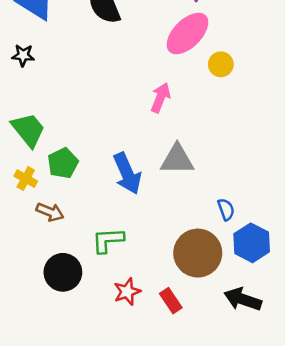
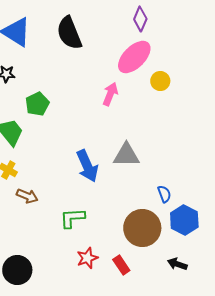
pink arrow: (161, 98) -> (110, 94), moved
green pentagon: (63, 163) -> (37, 104), moved
black circle: (63, 272) -> (17, 270), moved
black arrow: (243, 299) -> (177, 264), size x0.7

